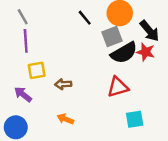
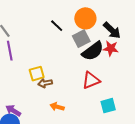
yellow square: (37, 70) -> (37, 74), moved
purple arrow: (23, 94) -> (13, 111), moved
orange arrow: (65, 119) -> (57, 107), moved

